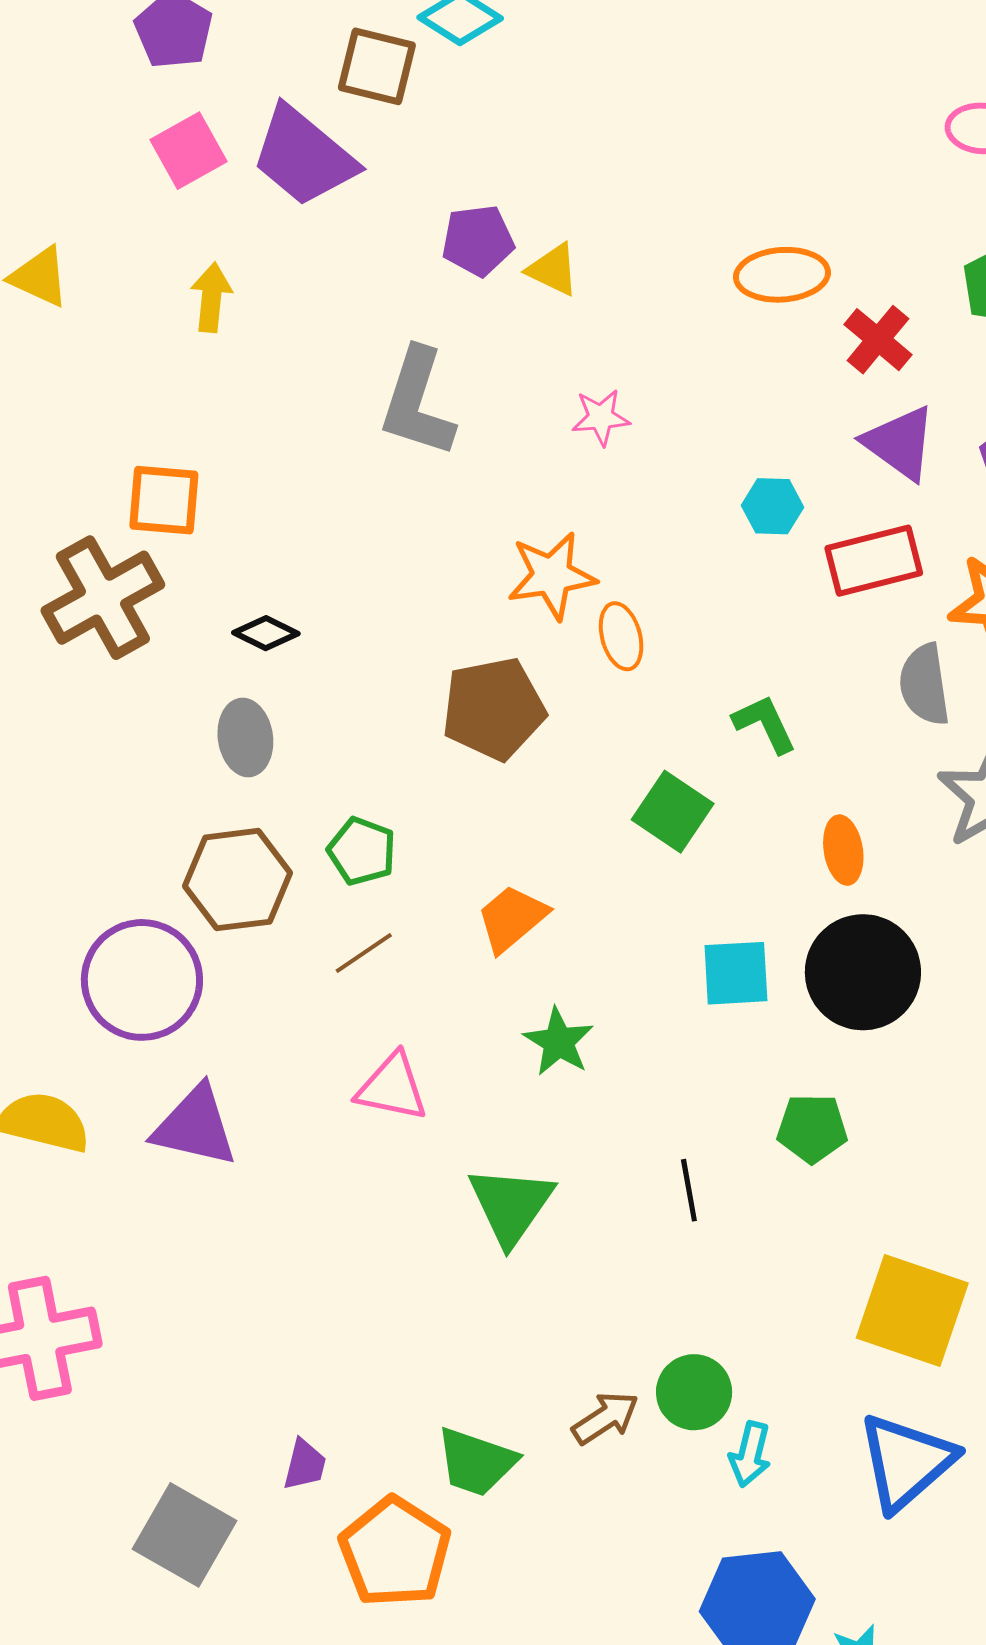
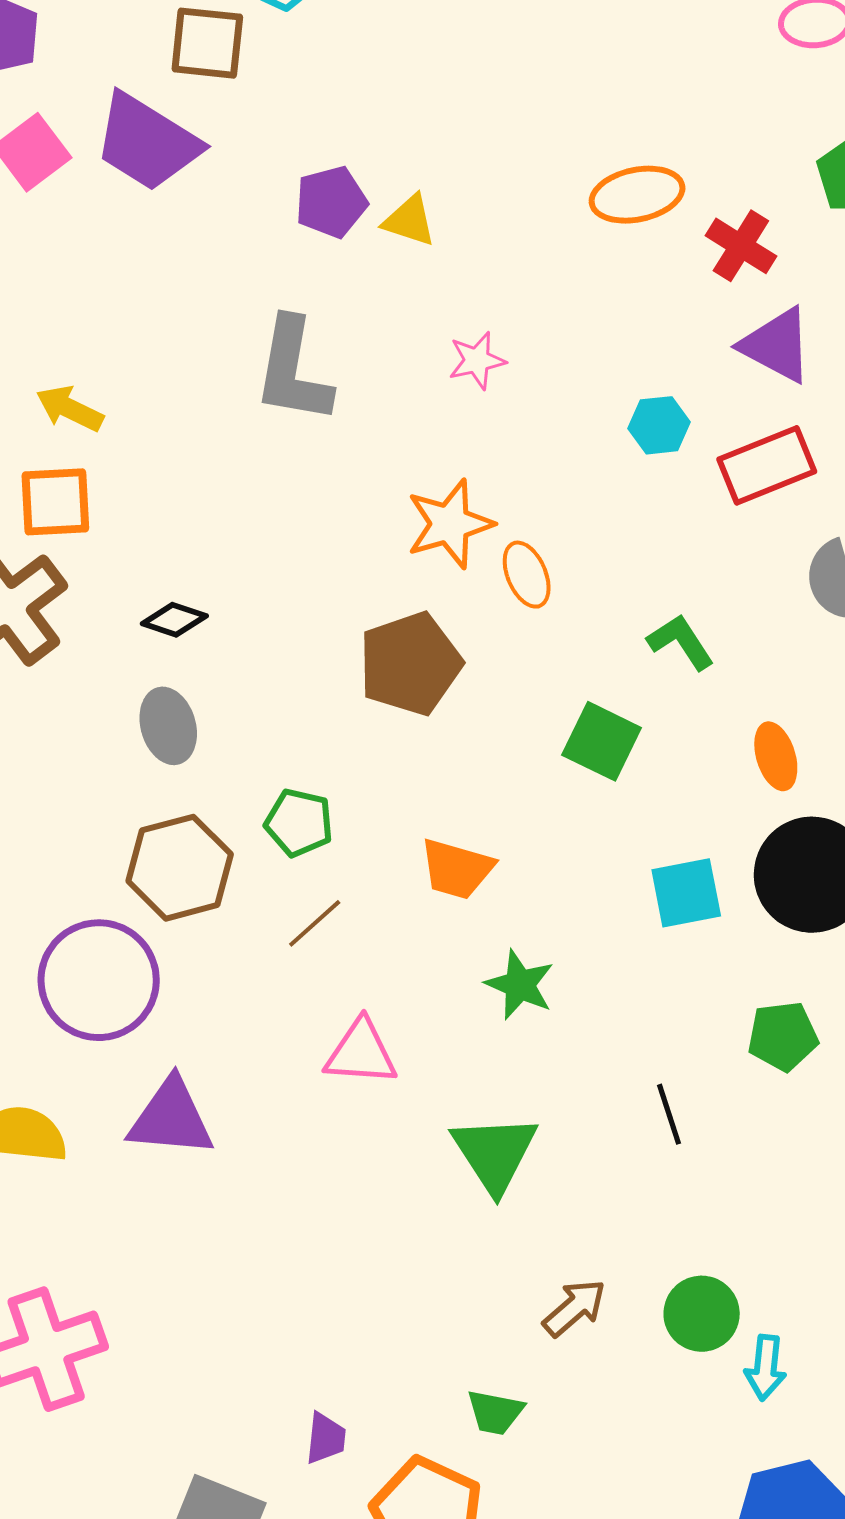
yellow arrow: (211, 297) -> (70, 409), moved, turned -62
orange trapezoid: (512, 918) -> (457, 869), turned -116
brown arrow: (605, 1418) -> (574, 1308), moved
green trapezoid: (476, 1462) -> (495, 1412), size x0.7

